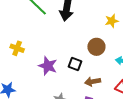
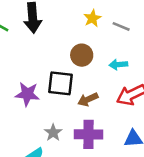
black square: (75, 64) -> (60, 83), size x1.5

